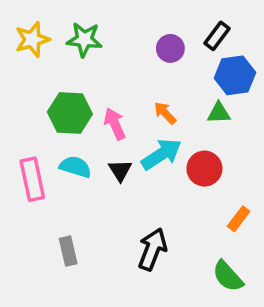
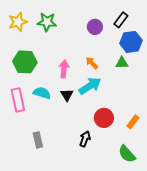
green hexagon: (70, 113) -> (25, 62), moved
pink arrow: (115, 124) -> (64, 69), turned 30
red circle: (204, 169) -> (104, 118), moved
black arrow: (152, 249) -> (85, 139), size x0.7

